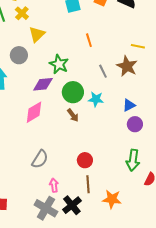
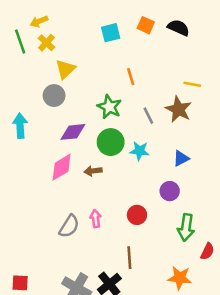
gray circle: (19, 55) -> (54, 96), moved
green star: (59, 64) -> (109, 107), moved
brown arrow: (73, 115) -> (93, 171), moved, turned 120
purple circle: (135, 124) -> (170, 191), moved
red circle: (85, 160) -> (137, 215), moved
pink arrow: (54, 185) -> (96, 219), moved
orange star: (112, 199) -> (180, 278), moved

